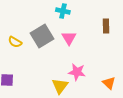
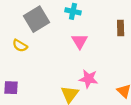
gray square: (42, 36) -> (36, 19), moved

